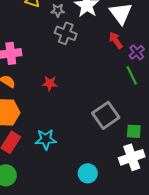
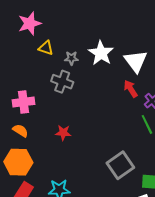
gray cross: (66, 33) -> (62, 82), moved

